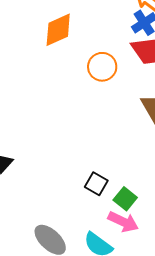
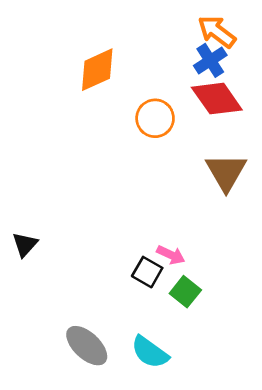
pink arrow: (123, 222) -> (171, 255), moved, size x0.7

